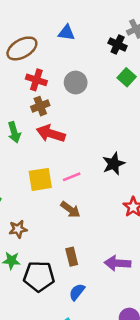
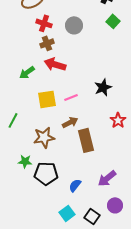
green arrow: (14, 132) -> (27, 72), moved, turned 70
brown arrow: (70, 210) -> (70, 122), turned -63
brown star: (18, 229) -> (44, 137), moved, size x1.5
brown rectangle: (72, 257) -> (86, 140), moved, size x1.6
purple arrow: (118, 263) -> (107, 178), moved, turned -42

